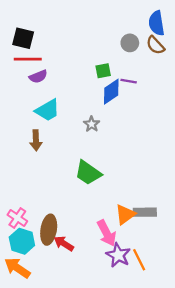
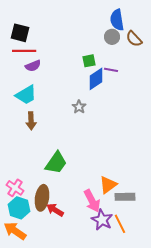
blue semicircle: (157, 23) -> (117, 20), moved
cyan trapezoid: (47, 110) -> (26, 95), moved
green trapezoid: (88, 173) -> (56, 163), moved, turned -90
gray rectangle: (145, 212) -> (125, 197), moved

